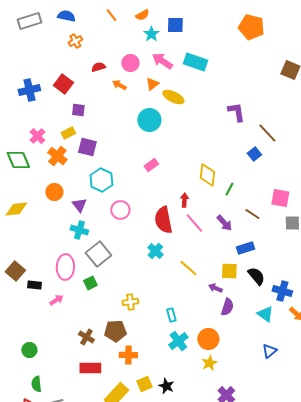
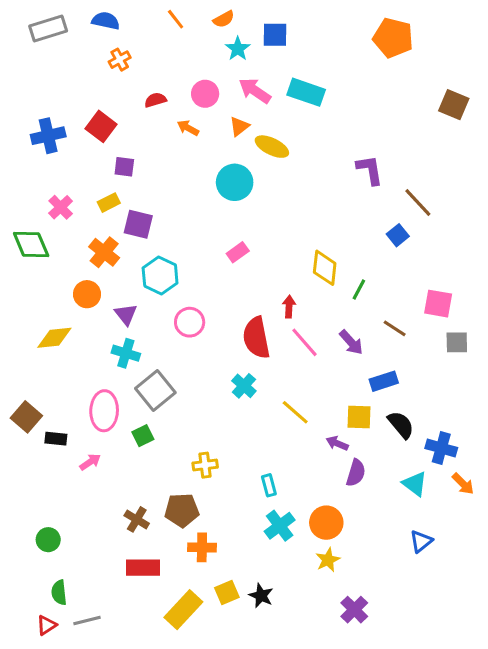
orange cross: (57, 156) -> (104, 252), moved
yellow diamond: (16, 209) -> (54, 338), moved

